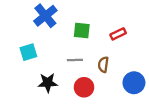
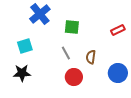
red rectangle: (118, 34) -> (118, 30), moved
gray line: (75, 60) -> (66, 53), turned 64
black star: (48, 83) -> (22, 73), moved

